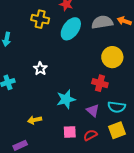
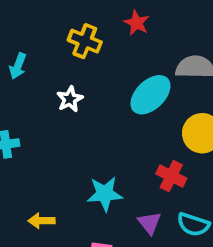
cyan ellipse: (71, 29) -> (150, 95), moved
white star: (40, 69) -> (70, 99), moved

